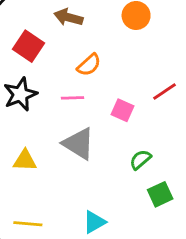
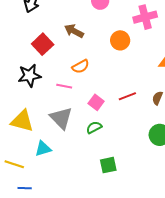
yellow triangle: (25, 160) -> (22, 121), size x1.4
green semicircle: (140, 160) -> (94, 127), moved
cyan triangle: (94, 222) -> (43, 149), moved

